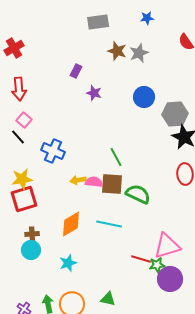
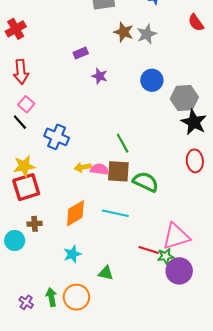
purple rectangle: (76, 71) -> (81, 53), turned 40
cyan circle: (31, 250) -> (15, 241), moved
green triangle: (108, 299) -> (106, 273), moved

